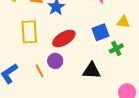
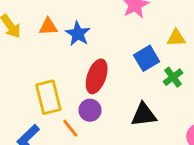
yellow rectangle: (29, 32) -> (48, 97), moved
red ellipse: (64, 39) -> (97, 76), turned -30

